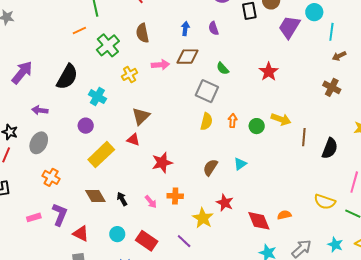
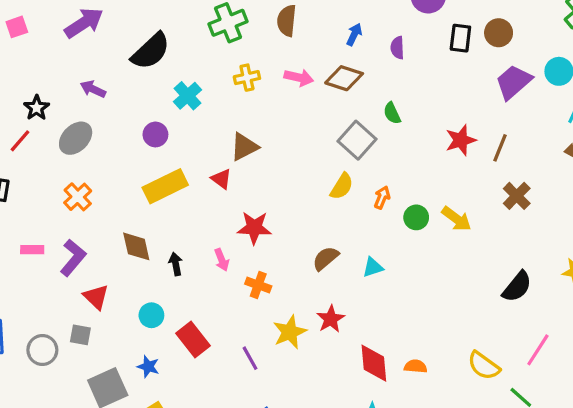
brown cross: (332, 87) -> (517, 196), moved
brown line: (304, 137) -> (500, 148), moved
pink arrow: (151, 202) -> (222, 260), moved

